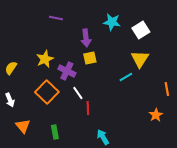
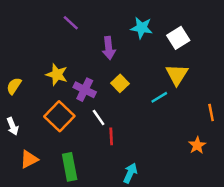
purple line: (56, 18) -> (71, 23), turned 32
yellow square: (90, 58) -> (120, 83), moved, turned -32
yellow star: (45, 59) -> (57, 75), turned -30
orange triangle: (23, 126) -> (29, 159), turned 42
green rectangle: (55, 132) -> (70, 167), size x1.5
cyan arrow: (103, 137) -> (130, 173), turned 56

